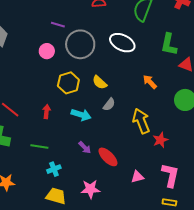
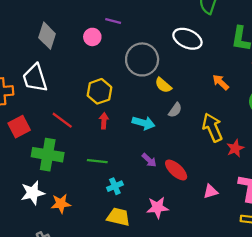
gray circle: (80, 44) -> (142, 59), moved
pink circle: (47, 51) -> (92, 37), moved
yellow hexagon: (68, 83) -> (99, 91), moved

